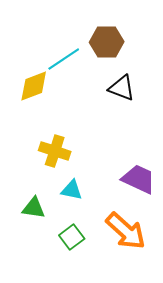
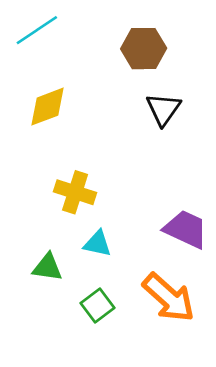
cyan line: (64, 59) -> (37, 30), moved
black triangle: (122, 88) -> (163, 109), turned 44

